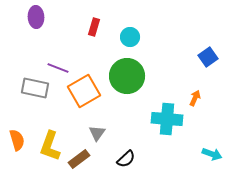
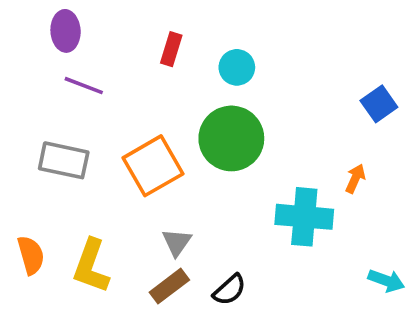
purple line: (58, 68) -> (84, 86), moved
brown rectangle: (79, 159) -> (169, 286), moved

